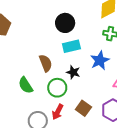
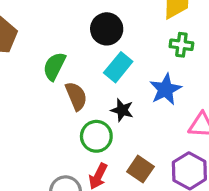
cyan rectangle: (71, 46) -> (118, 67), turned -36
green semicircle: (26, 85) -> (54, 66), moved, turned 60

